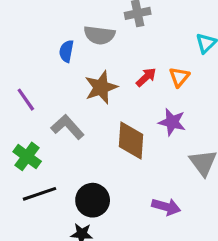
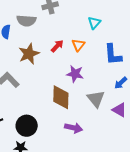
brown diamond: (131, 141) -> (61, 97), moved

